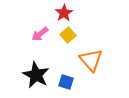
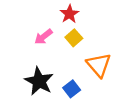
blue square: (66, 82) -> (72, 89), turned 35

